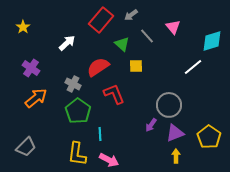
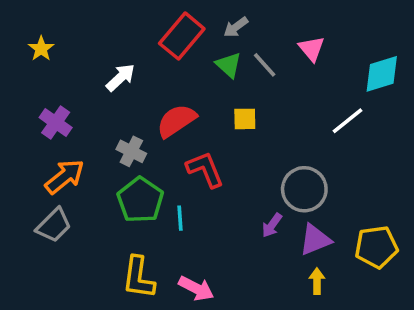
green triangle: (122, 44) -> (229, 65), moved
cyan line: (100, 134) -> (180, 218), moved
yellow pentagon: (209, 137) -> (376, 247), turned 30
gray trapezoid: (26, 147) -> (54, 225), moved

